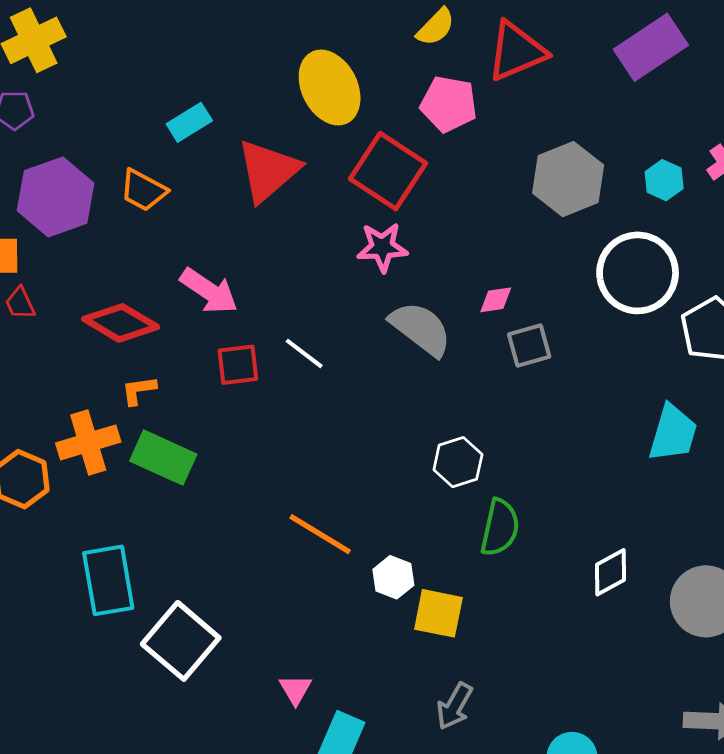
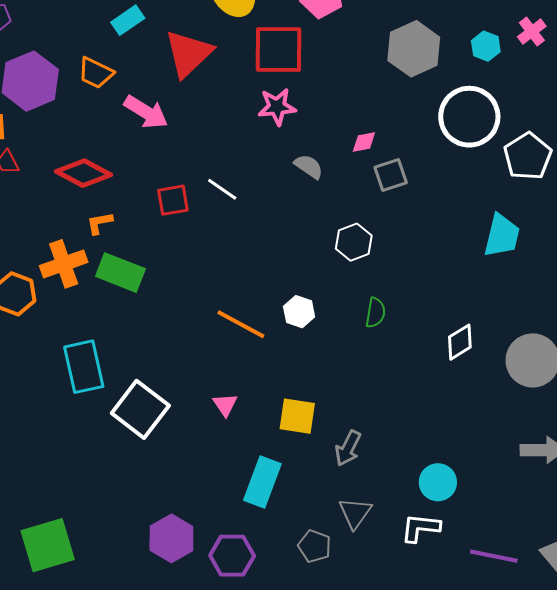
red square: (388, 171) -> (278, 49), turned -30
pink arrow: (209, 291) -> (146, 112), moved
gray semicircle: (421, 329) -> (309, 166), size x0.6
white hexagon: (458, 462) -> (354, 242), moved
green semicircle: (500, 528) -> (375, 313), size x0.7
white hexagon: (393, 577) -> (299, 312), moved
yellow square: (438, 613) -> (297, 416), moved
pink triangle: (295, 690) -> (225, 405), moved

